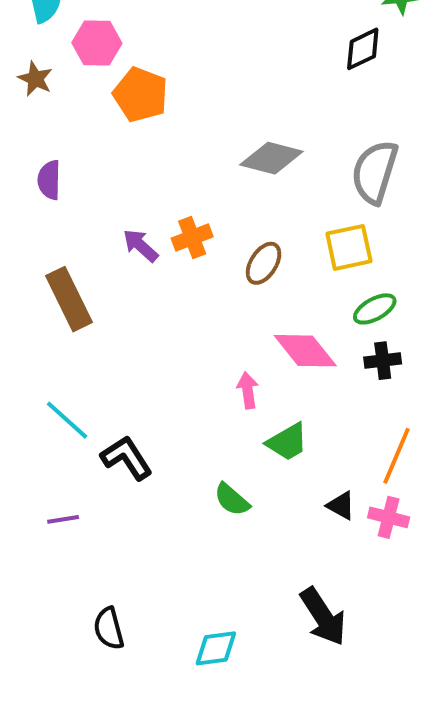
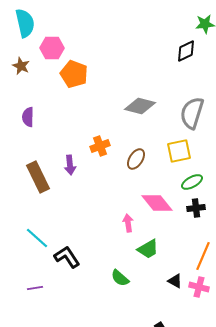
purple arrow: (140, 245) -> (70, 165), moved, turned -138

